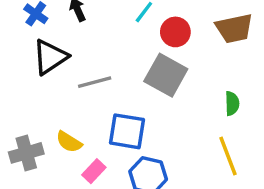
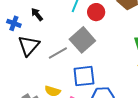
gray square: (166, 75) -> (82, 40), moved, turned 35

